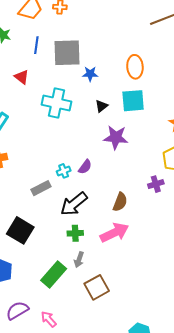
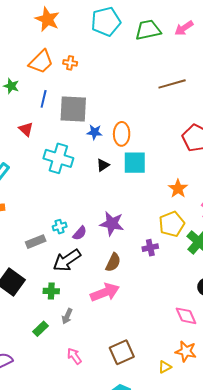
orange ellipse: (135, 67) -> (122, 134), moved
purple star: (116, 137) -> (112, 224), moved
purple semicircle: (85, 167) -> (80, 233), moved
green cross: (75, 233) -> (51, 291), moved
green rectangle: (54, 274) -> (41, 329), size x0.6
brown square: (97, 287) -> (122, 352), moved
pink arrow: (49, 319) -> (74, 356), moved

